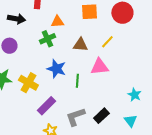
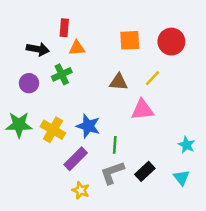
orange triangle: (57, 22) -> (77, 48), moved
green cross: (47, 39) -> (62, 74), moved
blue star: (56, 69) -> (88, 126), moved
green line: (77, 81) -> (115, 145), moved

